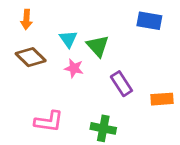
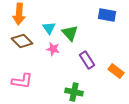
orange arrow: (26, 19) -> (19, 14), size x1.5
orange rectangle: (162, 99) -> (116, 71), turned 42
pink L-shape: (49, 121) -> (22, 81), moved

